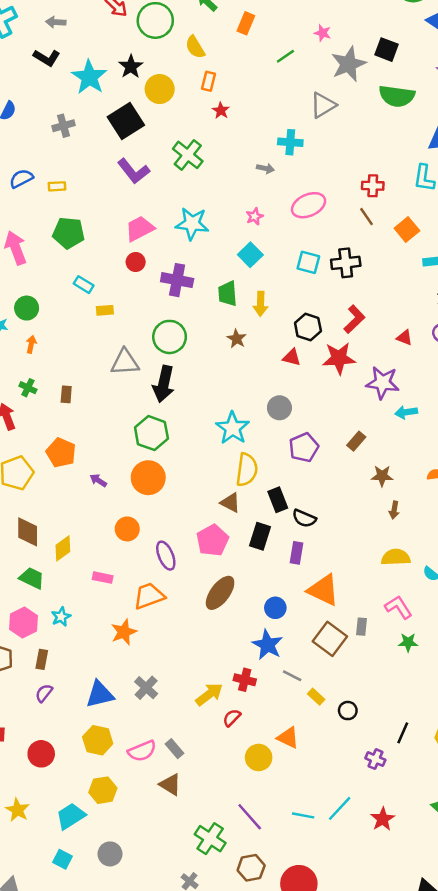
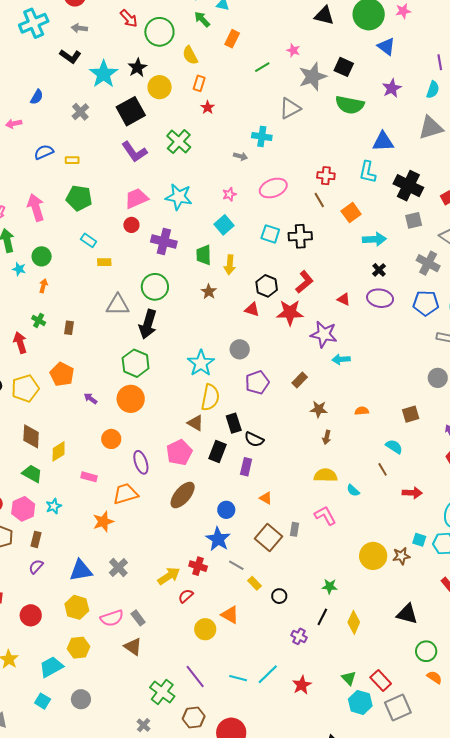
gray cross: (63, 126) -> (80, 112), turned -30
orange triangle: (323, 590) -> (266, 498), size x0.5
green star: (408, 642) -> (330, 586), moved

